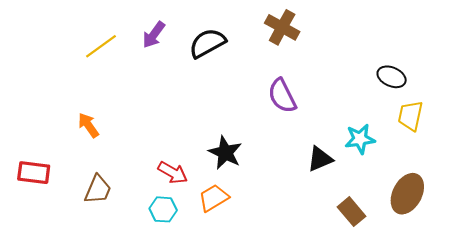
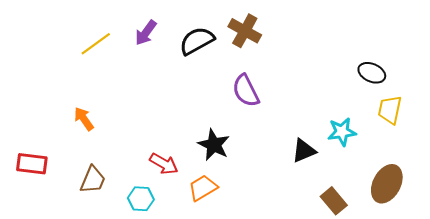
brown cross: (282, 27) -> (245, 31), moved
purple semicircle: (282, 96) -> (246, 91), moved
cyan hexagon: (163, 209) -> (141, 199), moved

